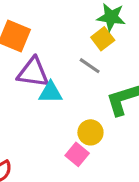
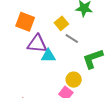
yellow square: (103, 39) -> (61, 23), moved

